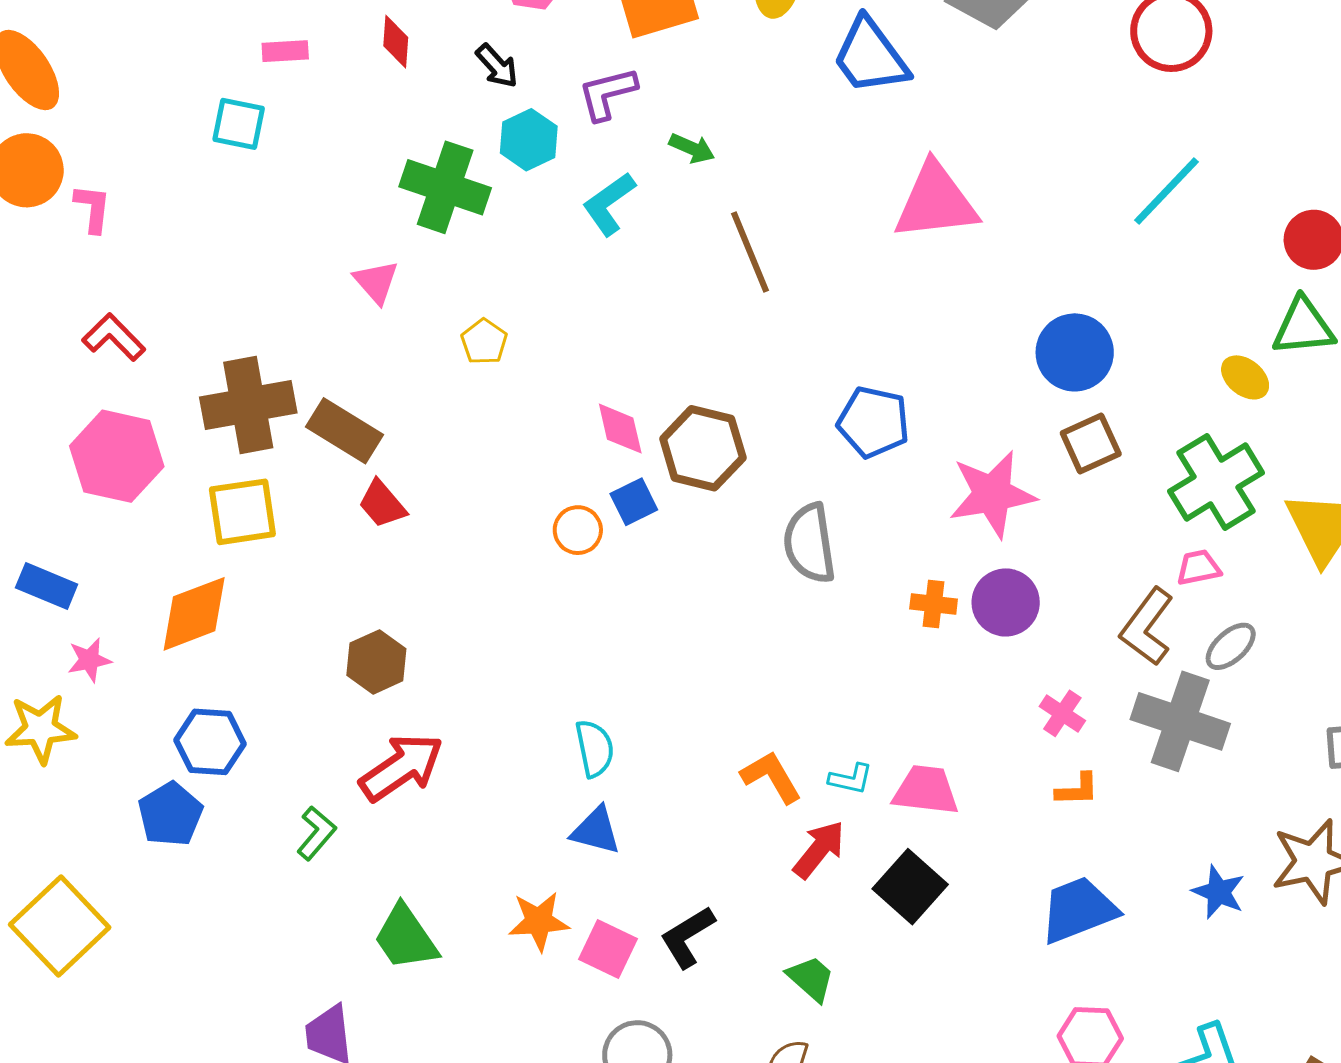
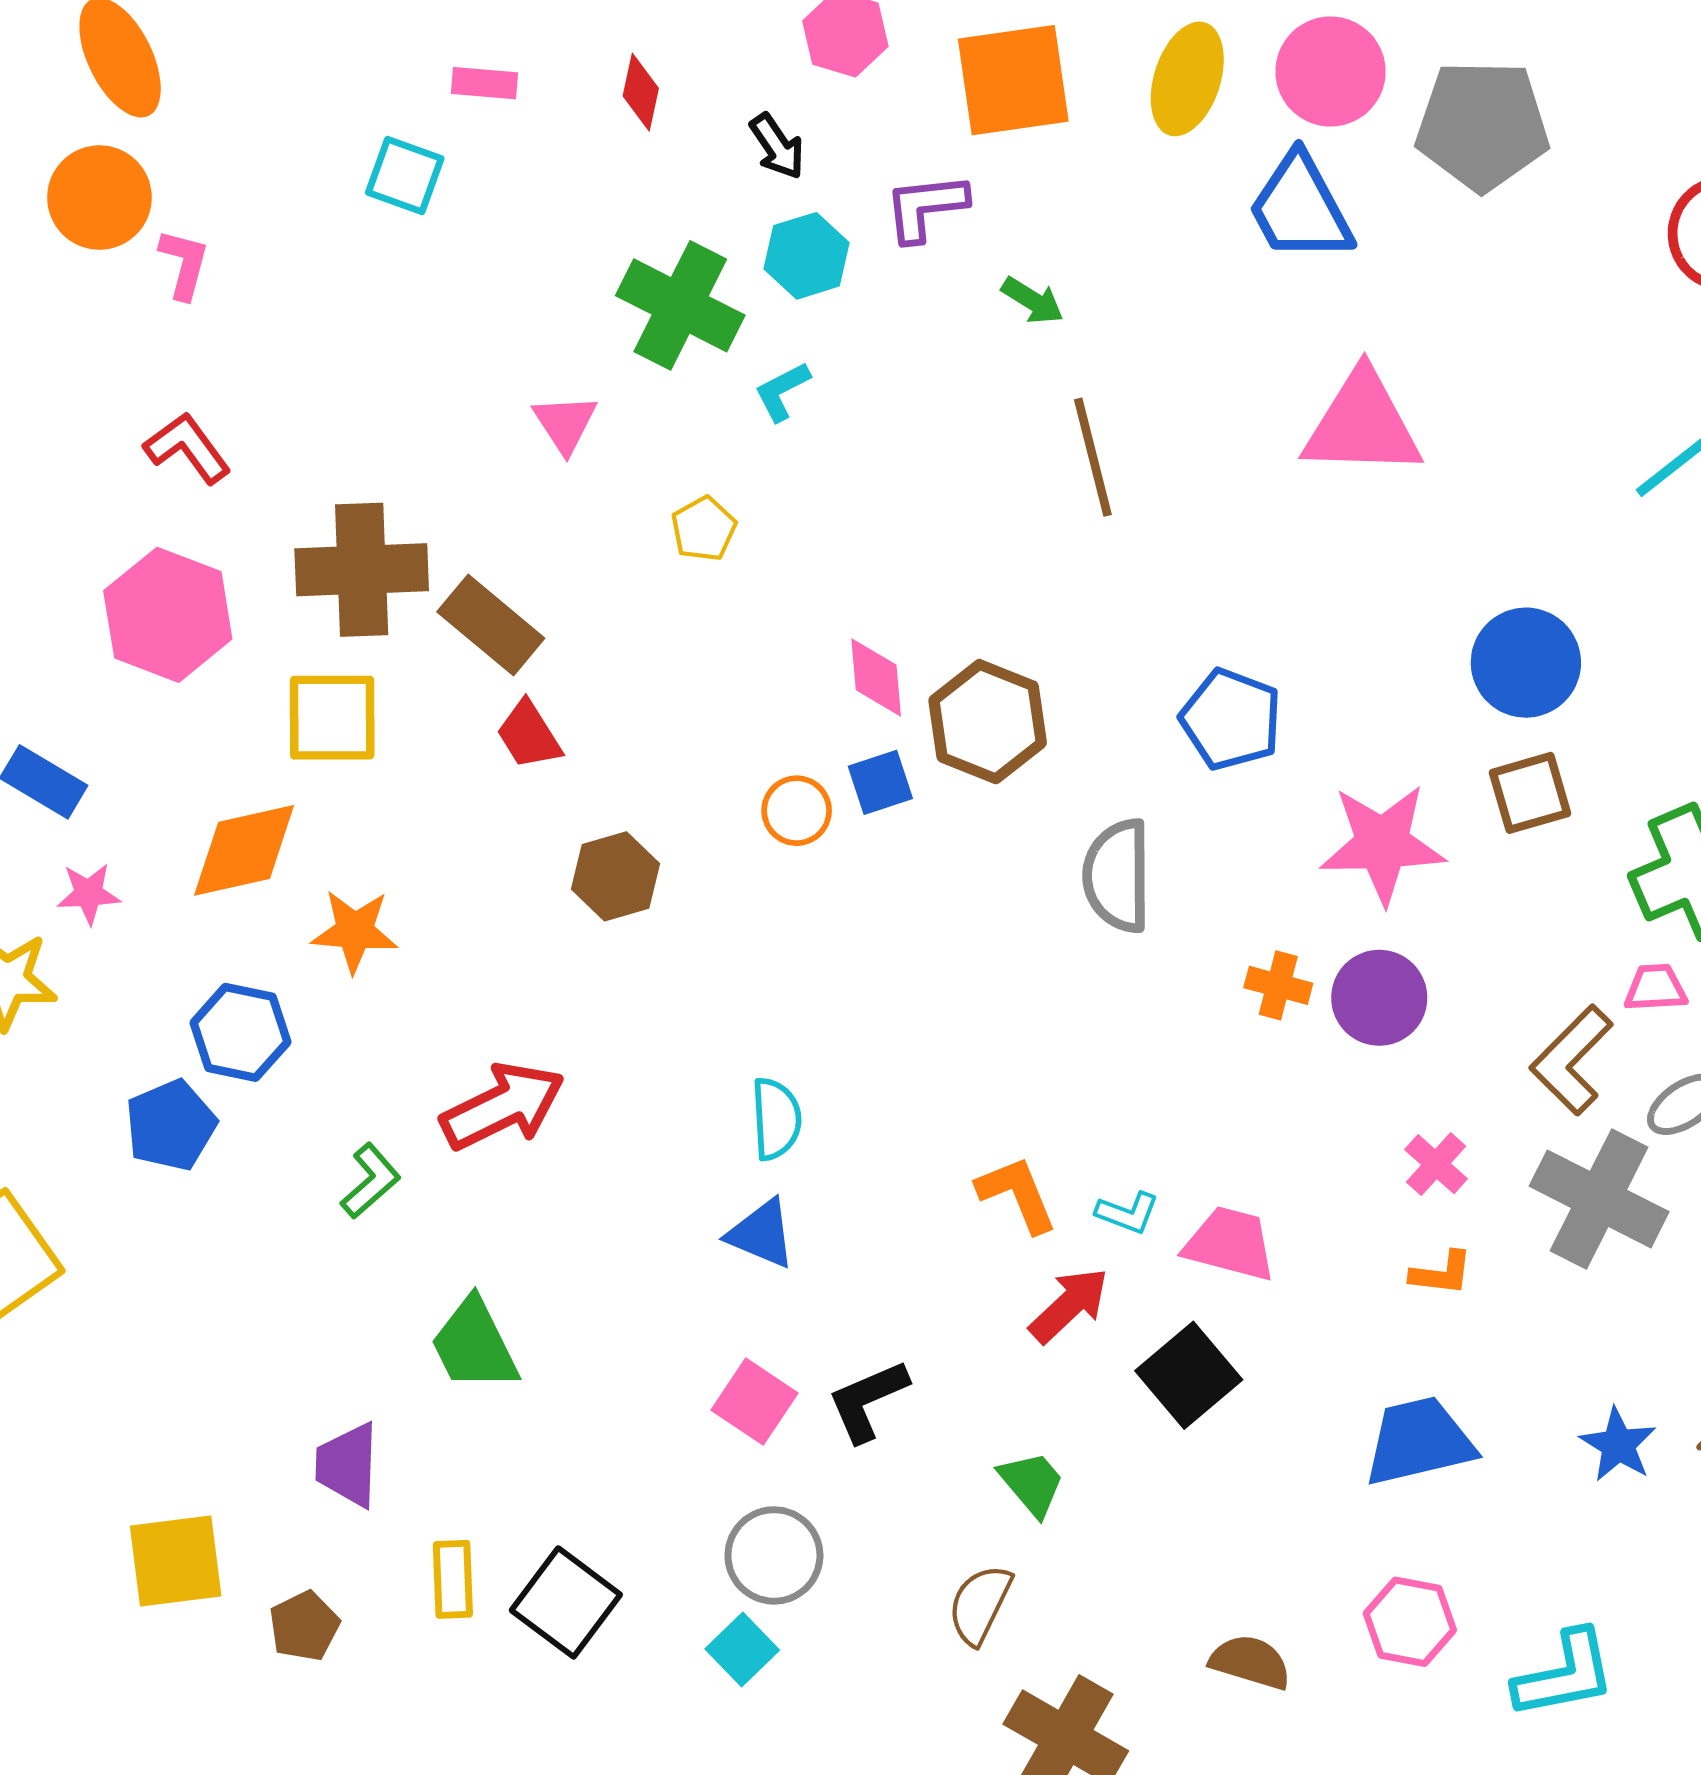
cyan L-shape: (609, 204) -> (782, 391), moved, size x0.7
brown hexagon: (376, 662) -> (616, 876), moved
orange star: (539, 921) -> (355, 931), moved

